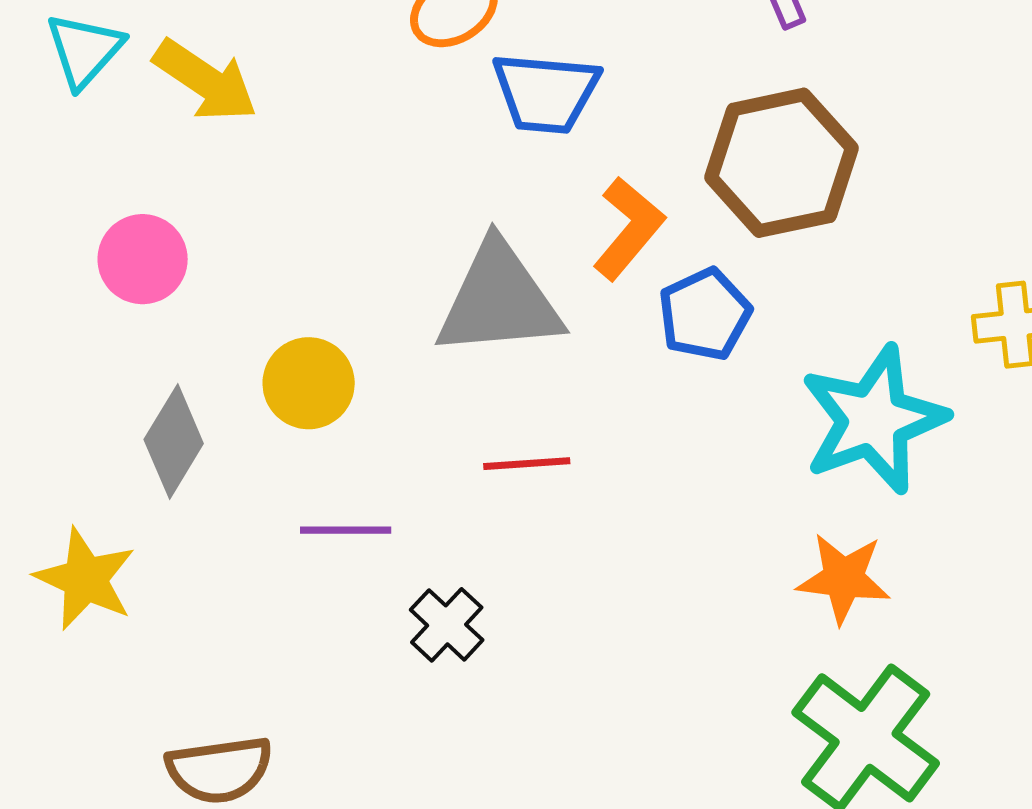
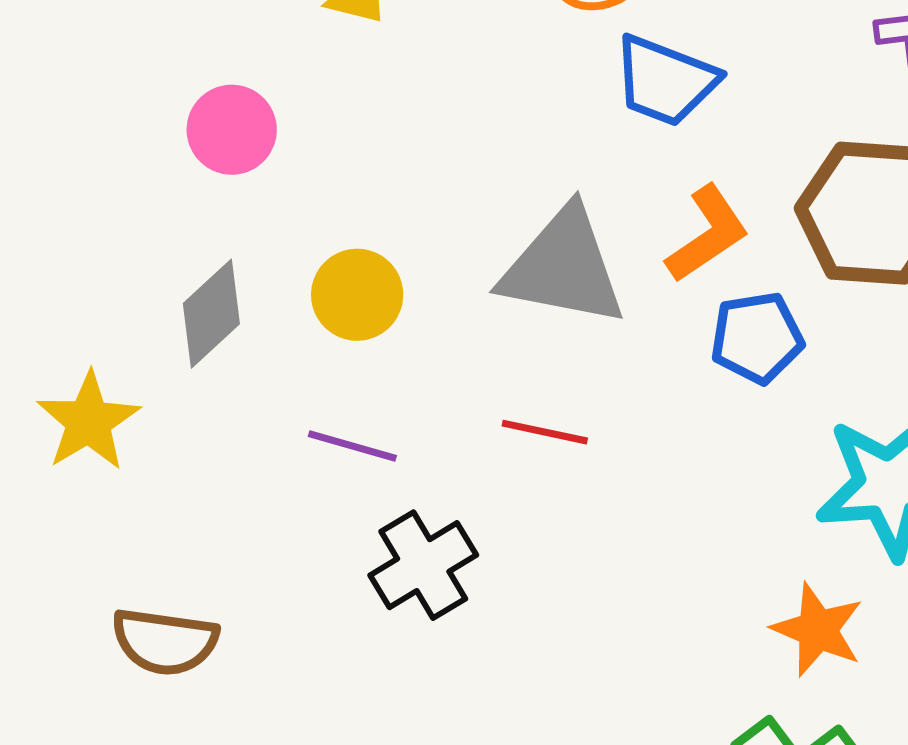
black cross: (447, 625) -> (423, 565), size x1.4

